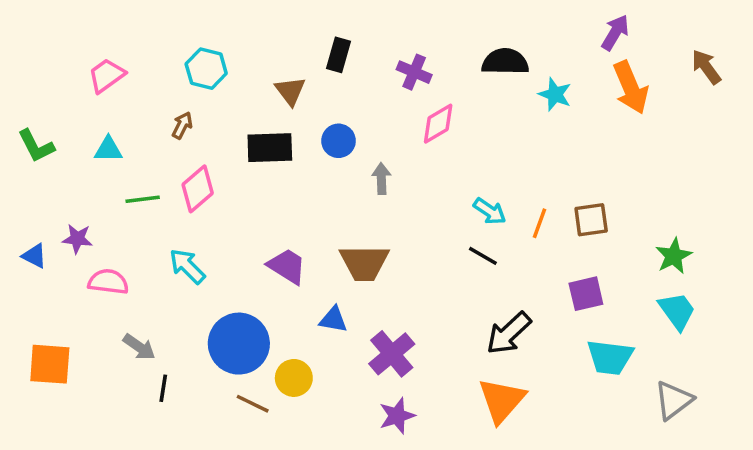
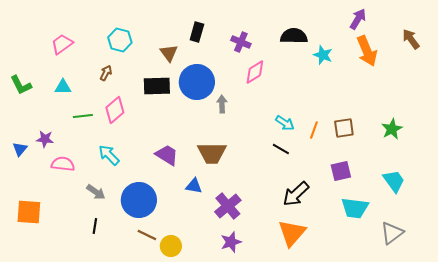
blue circle: (339, 141) -> (197, 82), size x1.8
blue triangle: (34, 256) -> (20, 149), turned 42
green star: (674, 256) -> (392, 129), moved
gray arrow: (139, 347) -> (96, 192), moved
yellow circle: (294, 378) -> (171, 246), moved

